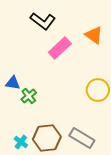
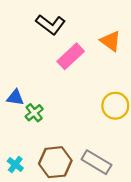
cyan cross: (21, 142) -> (15, 165), moved

